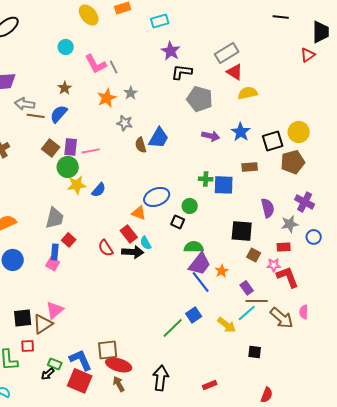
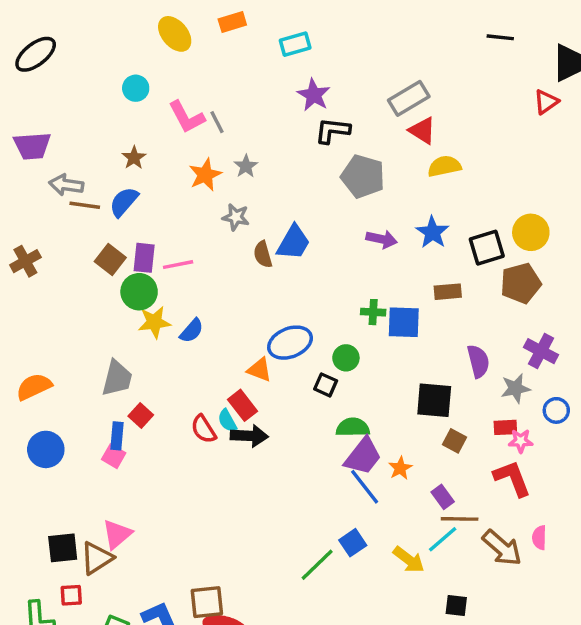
cyan semicircle: (146, 243) -> (227, 421), moved
pink star: (274, 265) -> (521, 441), moved

